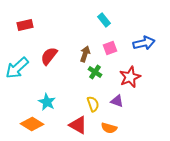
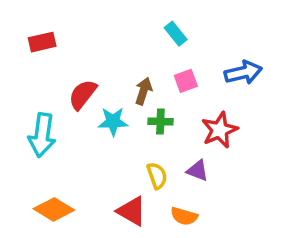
cyan arrow: (17, 68) -> (42, 135), moved, turned -40
green cross: (95, 72) -> (160, 122), turned -32
cyan star: (47, 102) -> (113, 122), moved, turned -30

